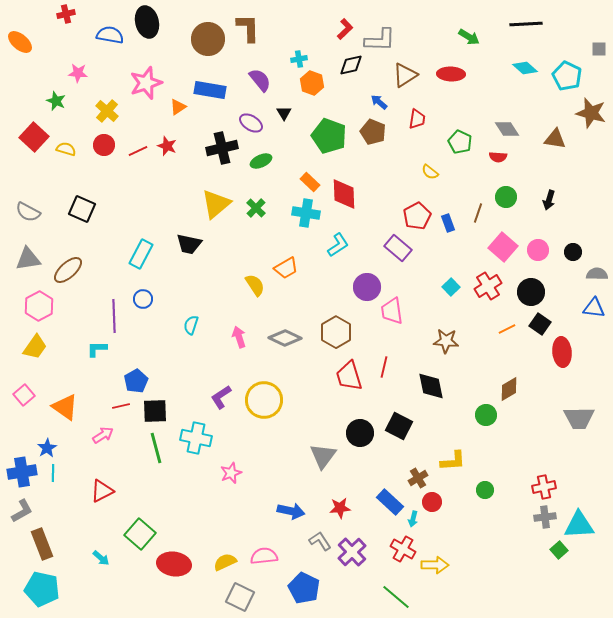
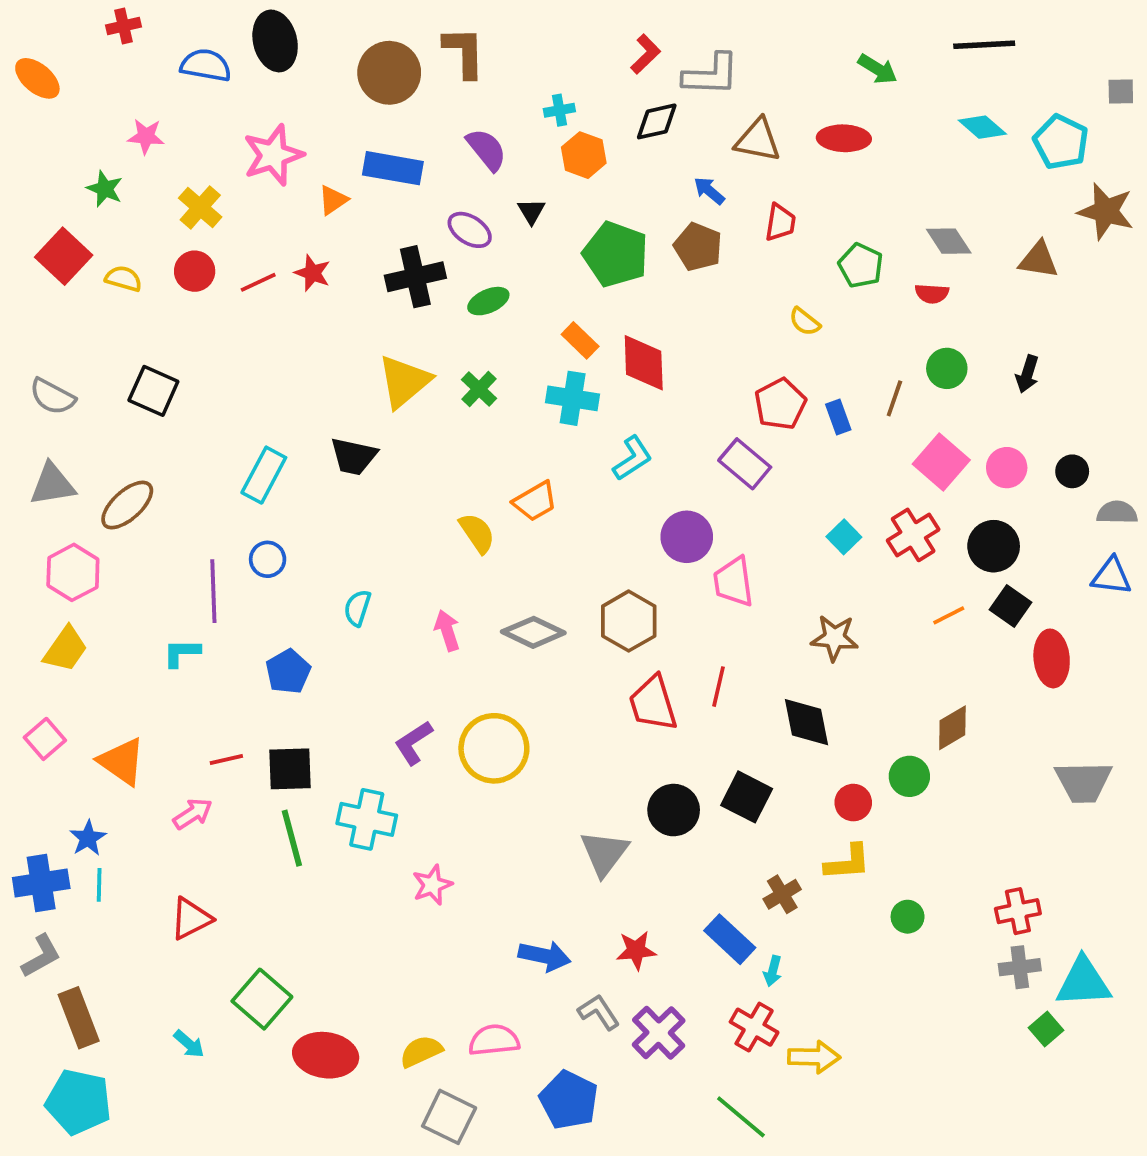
brown triangle: (405, 75) -> (758, 140), turned 44
blue pentagon: (136, 381) -> (288, 672), moved
red circle: (432, 502) -> (853, 803), moved

